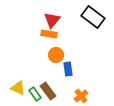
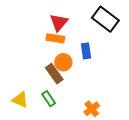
blue rectangle: (68, 69) -> (86, 51), moved
brown rectangle: (48, 91) -> (54, 74), moved
green rectangle: (35, 94) -> (49, 99), moved

